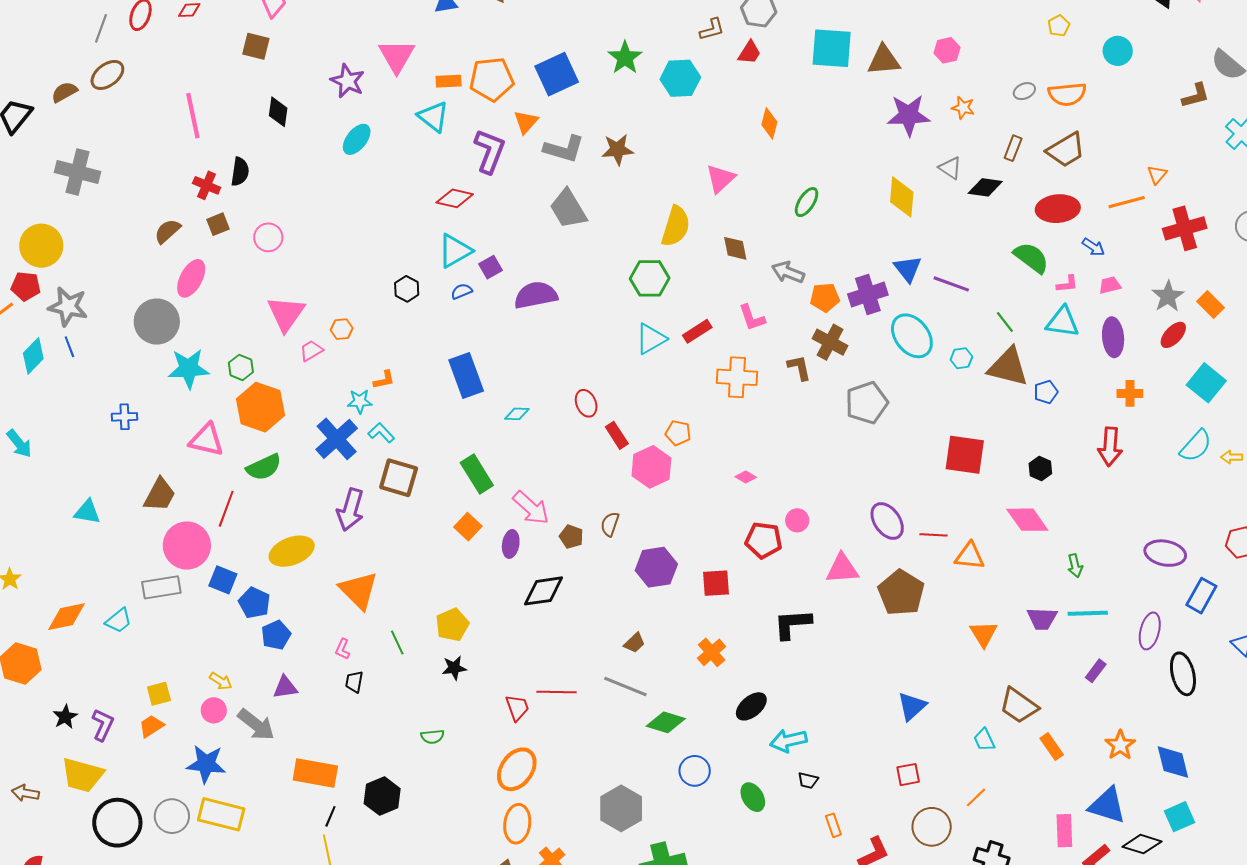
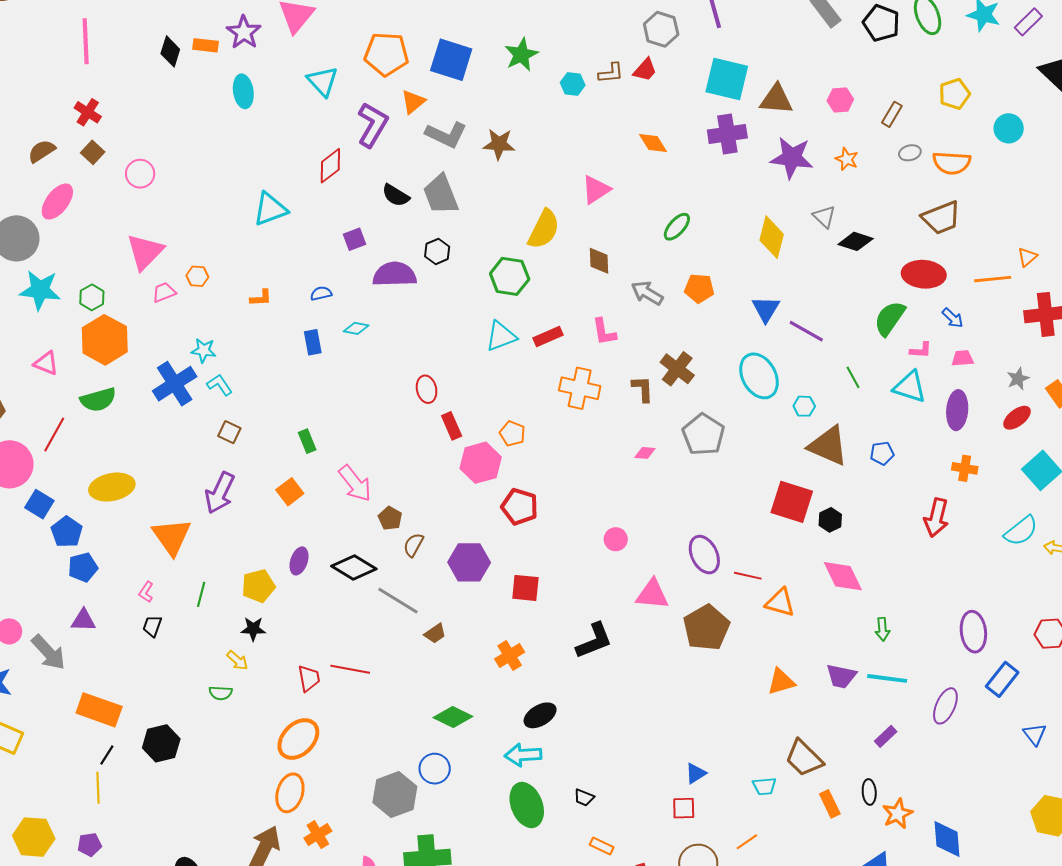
yellow pentagon: (1059, 26) -> (954, 94), size x1.4
brown L-shape: (712, 29) -> (611, 73), moved
blue square: (557, 74) -> (451, 60), turned 33
cyan hexagon: (680, 78) -> (573, 84), size x0.6
orange rectangle: (449, 81) -> (205, 45), moved
orange diamond: (769, 123) -> (653, 143), turned -56
cyan ellipse: (357, 139) -> (243, 91), turned -56
brown rectangle: (1013, 148) -> (892, 114), moved
black semicircle: (240, 172) -> (396, 195), moved, turned 104
red diamond: (455, 198) -> (330, 166), turned -60
brown square: (218, 224) -> (93, 152), turned -35
cyan triangle: (455, 251) -> (270, 209), moved
green semicircle: (1031, 258) -> (890, 318), turned -102
black hexagon: (407, 289) -> (437, 251), moved
blue semicircle: (462, 291) -> (321, 293), moved
purple cross: (868, 295) -> (727, 134), moved
gray star: (1168, 296) -> (1018, 379), size x0.7
orange pentagon: (825, 297) -> (699, 288), moved
brown triangle: (1008, 367) -> (828, 446), moved
blue rectangle: (466, 375) -> (313, 342), size x0.6
orange L-shape: (384, 380) -> (261, 298), moved
gray pentagon: (867, 403) -> (703, 435), turned -30
cyan diamond: (517, 414) -> (356, 328), moved
pink triangle: (207, 440) -> (46, 363), size x0.7
black hexagon: (1040, 468) -> (830, 520), moved
green rectangle: (477, 474) -> (307, 441), size x0.6
pink diamond: (746, 477) -> (645, 453), moved, turned -35
brown square: (399, 478) -> (229, 432), size x0.6
purple arrow: (350, 510) -> (220, 493), moved
brown semicircle: (610, 524) -> (413, 545), moved
red pentagon: (764, 540) -> (520, 507), moved
purple ellipse: (511, 544) -> (299, 561), moved
purple ellipse: (1165, 553) -> (973, 632), turned 63
black diamond: (543, 591) -> (354, 567), turned 30
black L-shape: (792, 624) -> (594, 641), turned 153
orange triangle: (984, 634) -> (781, 682), turned 36
green line: (397, 643) -> (201, 594), turned 30
black ellipse: (1183, 674) -> (869, 792), moved, size x0.6
yellow arrow: (221, 681) -> (237, 660), moved
gray line: (625, 687) -> (398, 601), moved
blue triangle: (912, 706) -> (696, 773), moved, size x0.7
cyan trapezoid: (984, 740) -> (764, 786), turned -80
cyan arrow: (788, 741) -> (523, 755), moved
blue circle: (695, 771) -> (435, 769), moved
green ellipse: (753, 797) -> (527, 805), size x1.5
orange rectangle: (833, 825) -> (602, 846), turned -55

